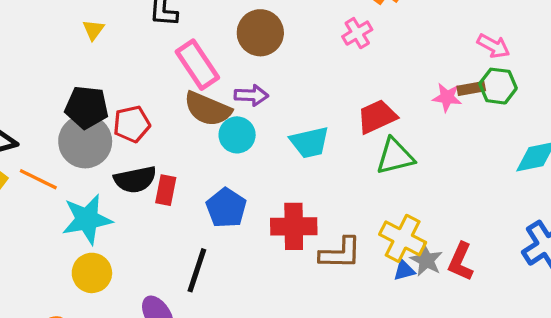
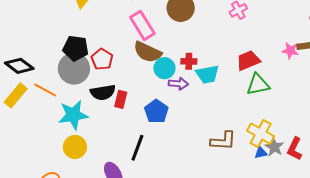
purple arrow: (251, 95) -> (178, 84), moved
red pentagon: (132, 124) -> (102, 59), turned -30
red cross: (294, 226) -> (189, 61), moved, size x0.6

